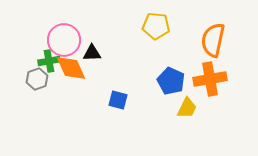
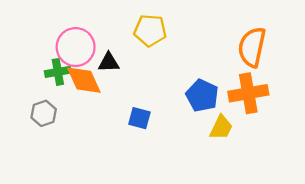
yellow pentagon: (156, 26) -> (150, 30), moved
gray hexagon: (37, 79) -> (44, 113), moved

